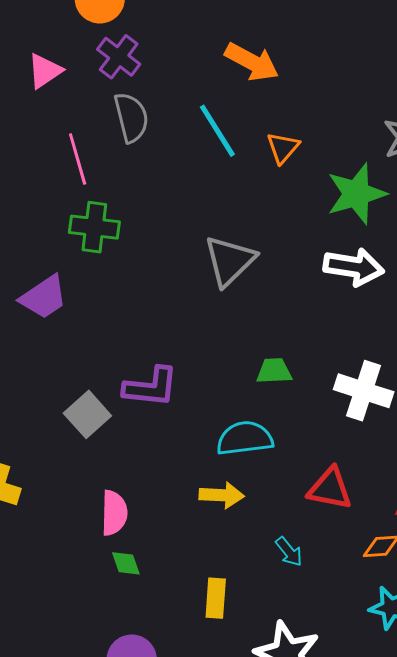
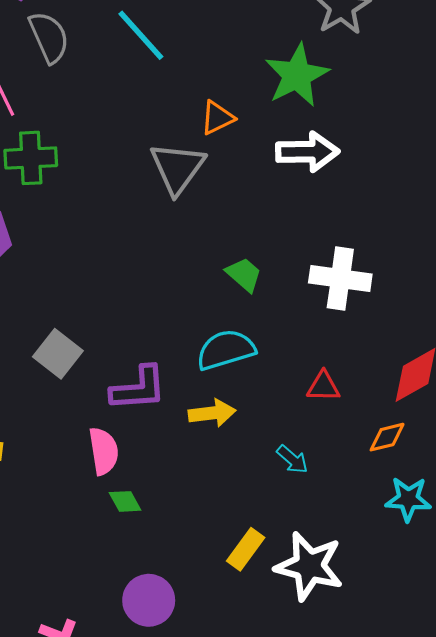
orange triangle: (283, 148) -> (217, 118), moved, turned 33
green trapezoid: (274, 371) -> (244, 275), turned 54
purple L-shape: (151, 387) -> (138, 388), moved
red triangle: (330, 489) -> (323, 386), size x0.7
yellow rectangle: (216, 598) -> (246, 549), moved, turned 42

